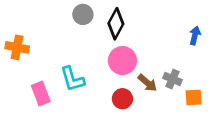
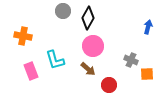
orange cross: (17, 47) -> (23, 36), moved
brown arrow: (147, 83) -> (88, 69), moved
red circle: (122, 99) -> (109, 85), moved

